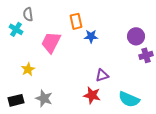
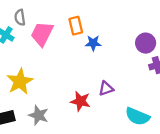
pink trapezoid: (51, 42) -> (42, 34), moved
yellow star: (28, 69) -> (20, 81), size x1.6
red star: (92, 95) -> (80, 101), moved

